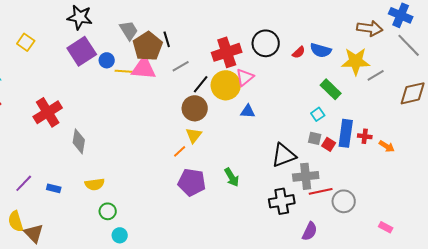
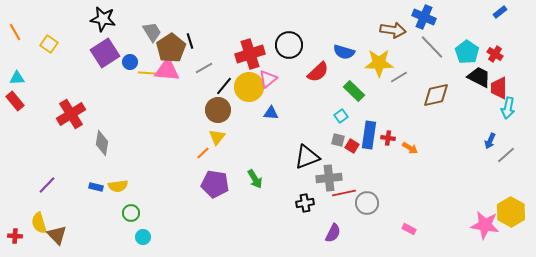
red semicircle: (299, 52) -> (318, 72), moved, size x1.6
blue rectangle: (54, 188) -> (96, 187), moved
black cross: (282, 201) -> (305, 203), size x0.7

